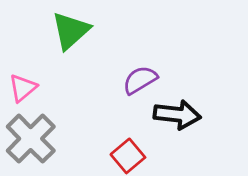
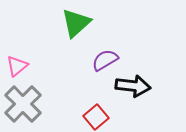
green triangle: (71, 31) -> (76, 23), moved

